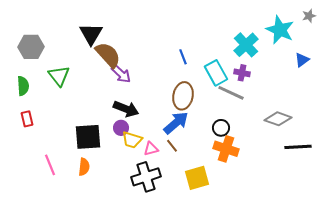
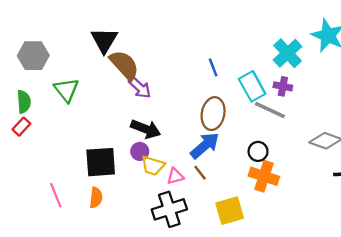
red rectangle: (27, 119) -> (21, 127), moved, turned 56

